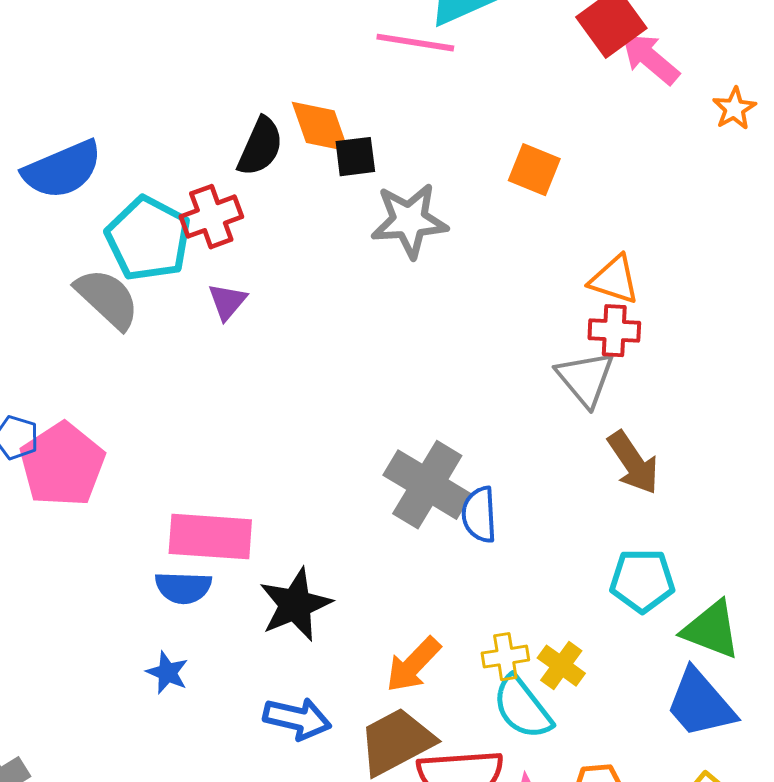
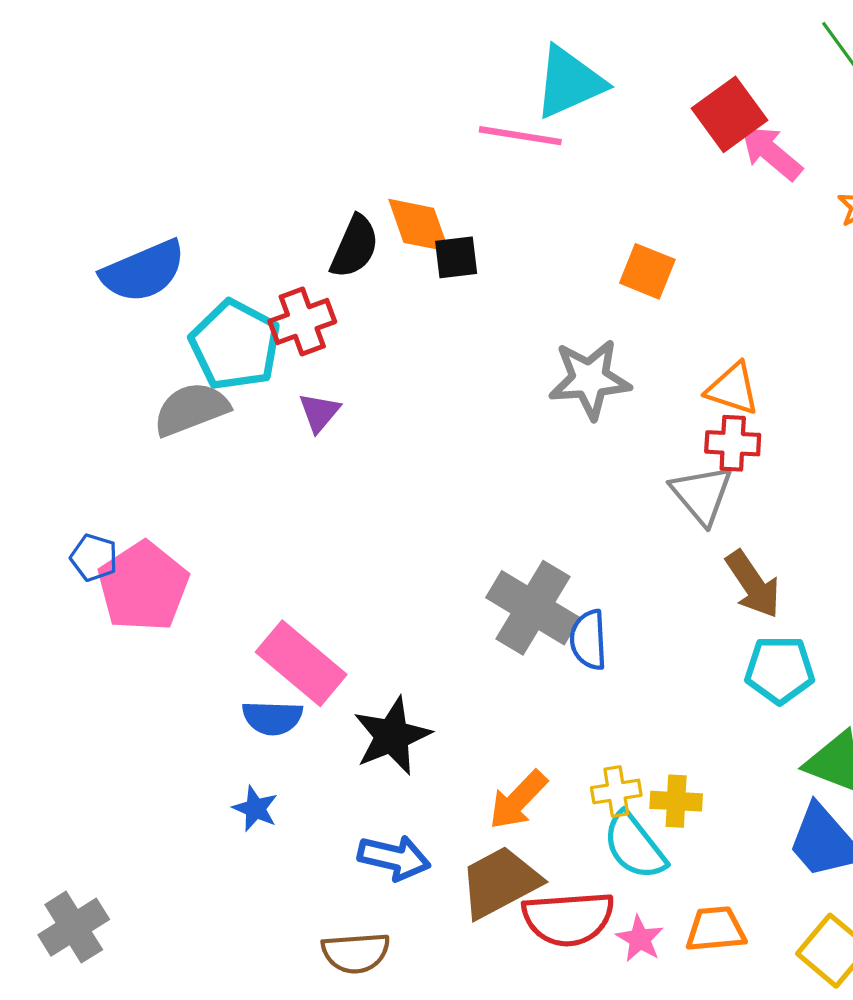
gray star: (409, 221) -> (590, 379), moved
gray semicircle: (107, 299) -> (191, 409), turned -64
pink rectangle: (210, 537) -> (301, 663), turned 36
cyan pentagon: (642, 581) -> (780, 670), moved
yellow cross: (561, 666) -> (676, 801), turned -33

